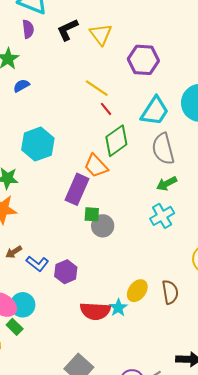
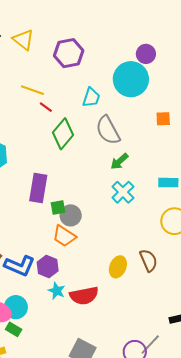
cyan trapezoid: (155, 111) -> (91, 97), size x0.7
orange trapezoid: (96, 166) -> (64, 236), moved
blue L-shape: (37, 264) -> (19, 266), size x1.4
cyan star: (118, 308) -> (57, 291), moved

